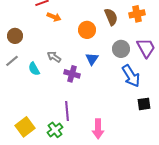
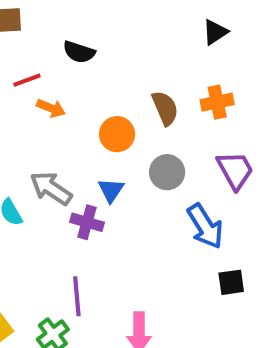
gray circle: (121, 49) -> (167, 172), moved
gray arrow: (54, 57) -> (51, 188), size x1.5
blue triangle: (92, 59) -> (111, 190), moved

